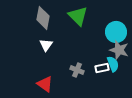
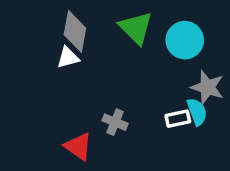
cyan circle: (116, 32) -> (185, 40), moved
white triangle: (46, 45) -> (68, 58), moved, turned 40
gray cross: (77, 70) -> (115, 122), moved

